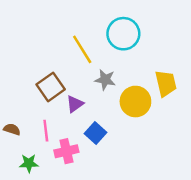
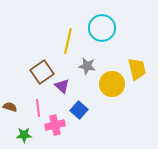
yellow line: (82, 49) -> (68, 41), turned 45
purple triangle: (75, 104) -> (62, 86), turned -42

